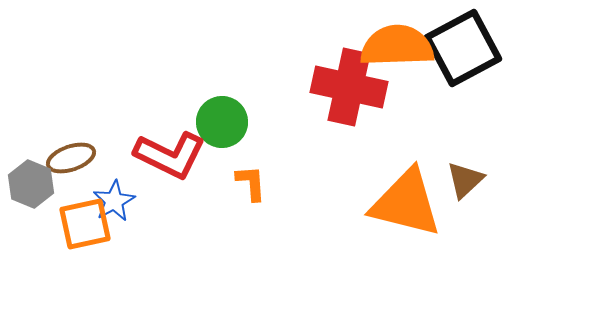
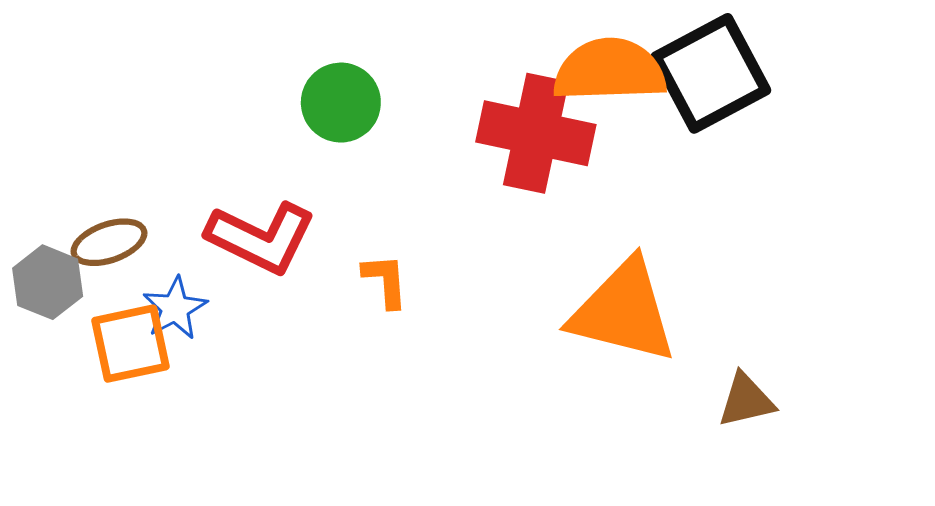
green circle: (222, 122) -> (341, 103), moved
brown triangle: (465, 180) -> (746, 400), moved, turned 30

